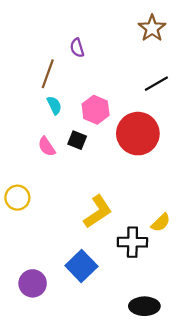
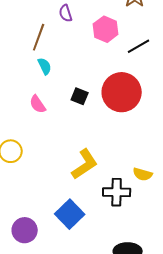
pink hexagon: (96, 110) -> (106, 29), moved
black square: (77, 140) -> (80, 96), moved
yellow semicircle: (161, 223) -> (143, 174), turned 60

